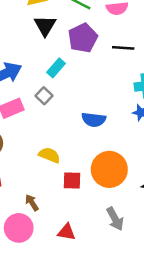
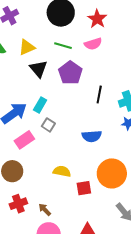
black line: (123, 48) -> (99, 94), moved, turned -72
cyan rectangle: (56, 68) -> (40, 105), moved
brown arrow: (32, 203) -> (45, 210), moved

